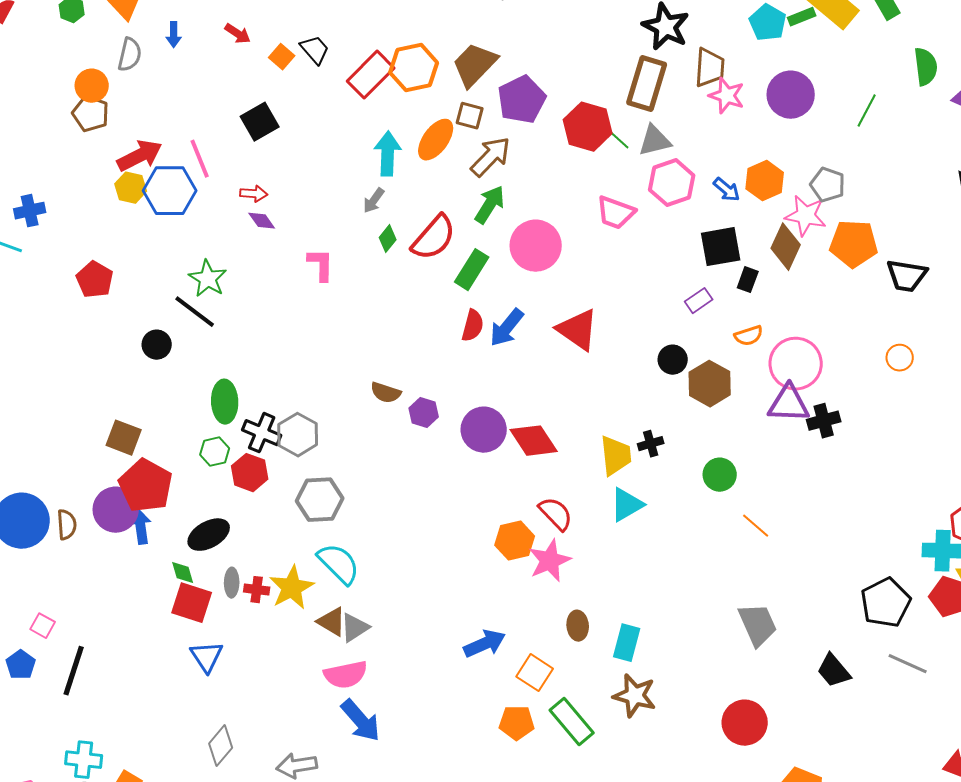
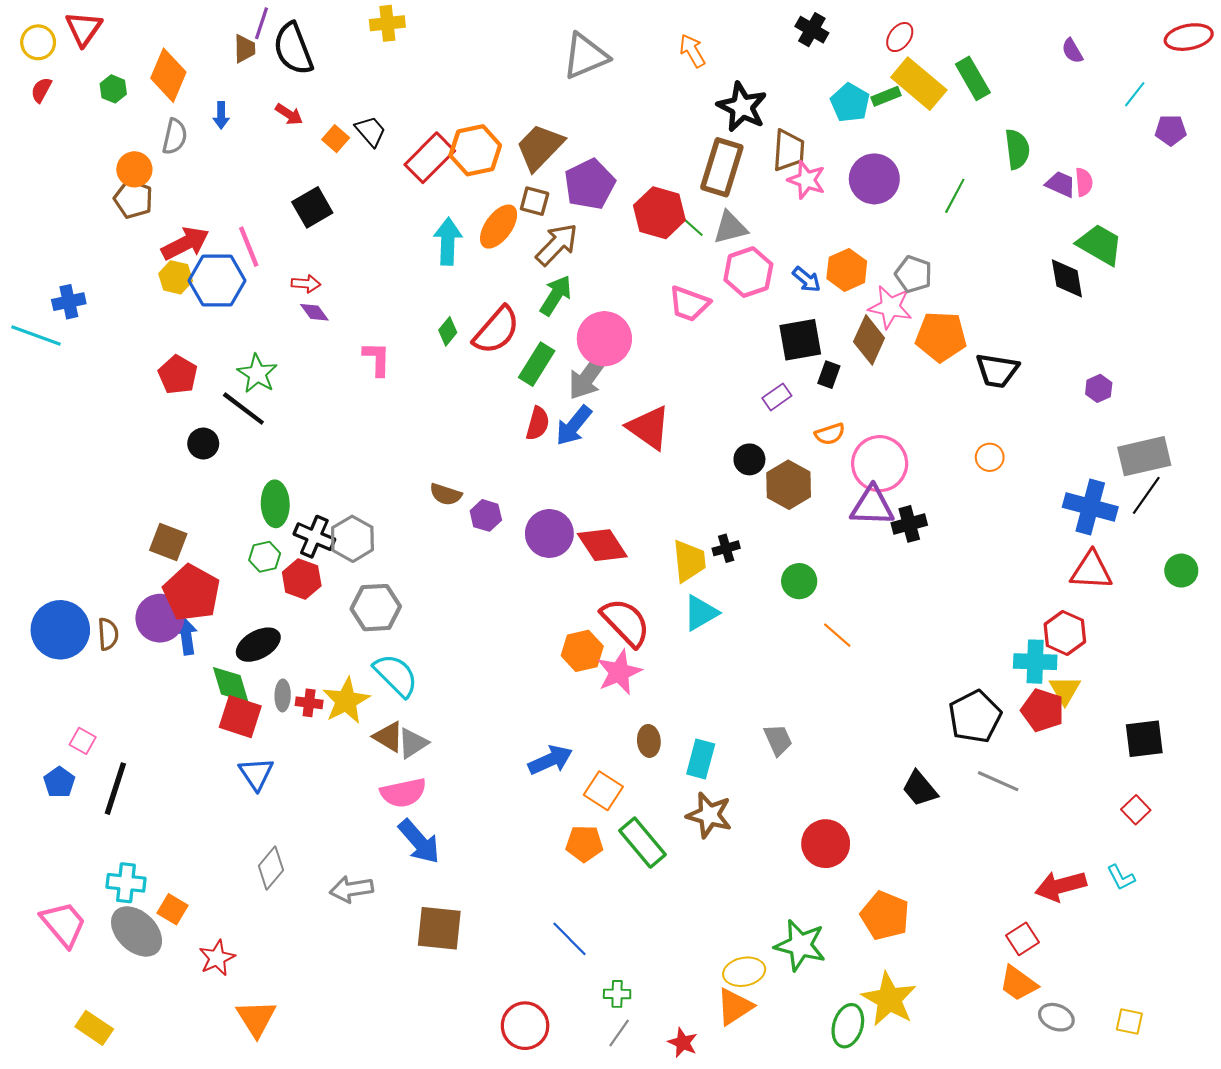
gray arrow: (374, 201) -> (589, 376), moved, size x1.8
red pentagon: (95, 280) -> (178, 375), moved
red semicircle: (556, 514) -> (626, 622), size x1.4
green diamond: (183, 573) -> (231, 685), size x1.6
gray trapezoid: (758, 625) -> (778, 740), moved, size x0.7

